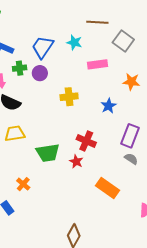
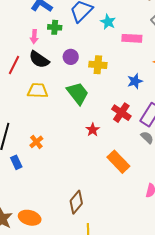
cyan star: (74, 42) -> (108, 22), moved
purple circle: (40, 73) -> (71, 57), moved
red cross: (86, 141) -> (121, 113), moved
green trapezoid: (48, 153) -> (78, 93), moved, turned -130

